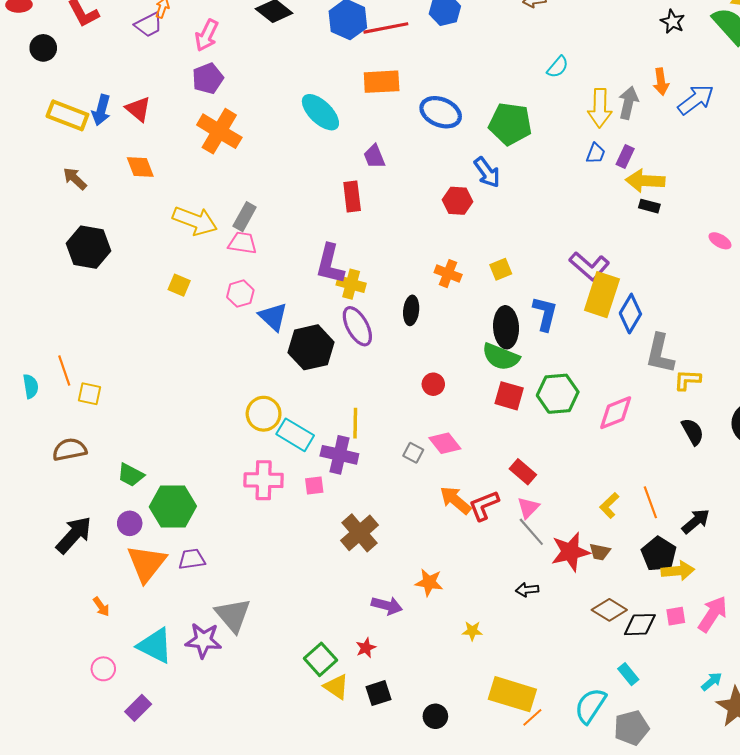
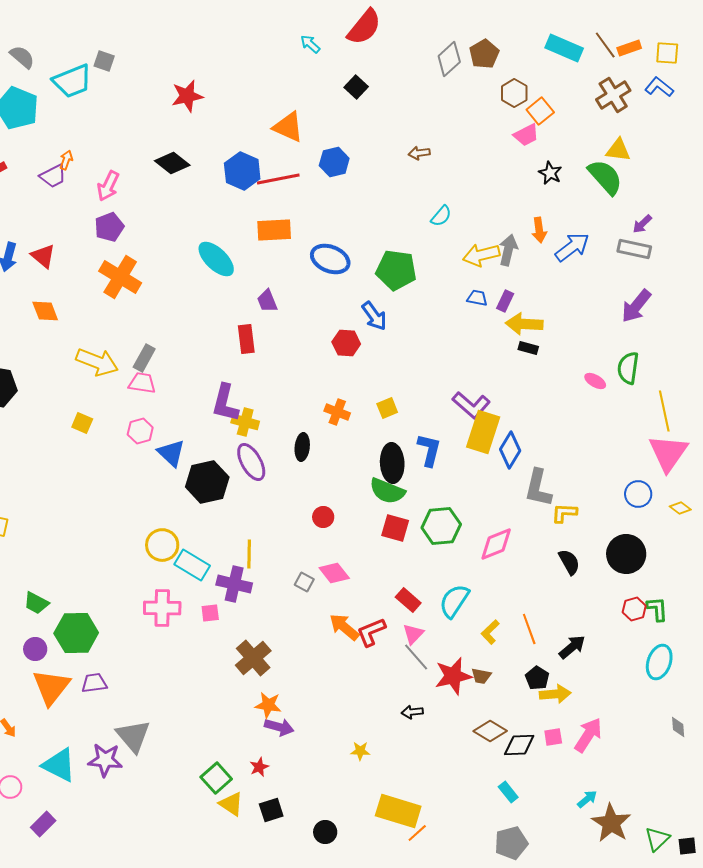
yellow arrow: (600, 108) -> (481, 255), turned 75
blue trapezoid: (596, 153) -> (477, 298), turned -100
black pentagon: (659, 554) -> (537, 678), size x0.7
orange star: (429, 582) -> (268, 705), moved
cyan semicircle: (590, 706) -> (454, 601), moved

